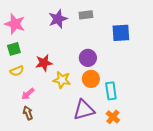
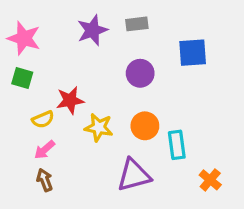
green square: (14, 49) -> (22, 78), turned 32
purple circle: (88, 58) -> (140, 73), moved
yellow semicircle: (17, 71) -> (43, 119), moved
orange cross: (113, 117) -> (210, 180), moved

